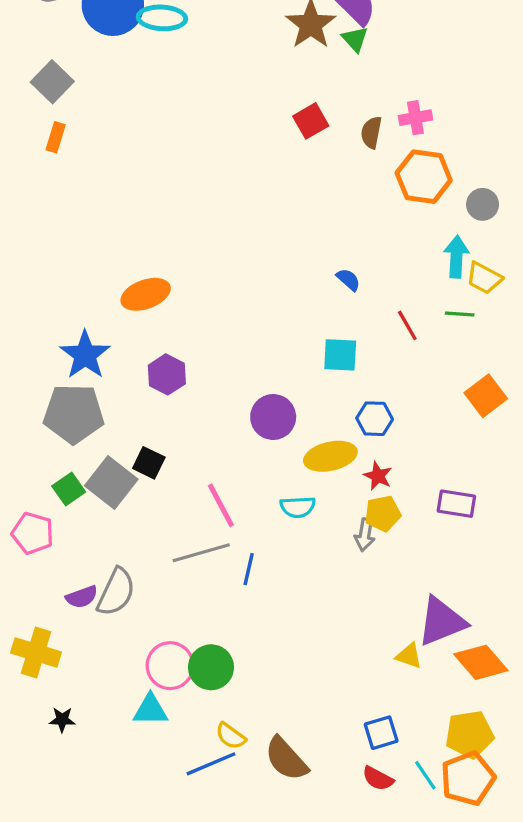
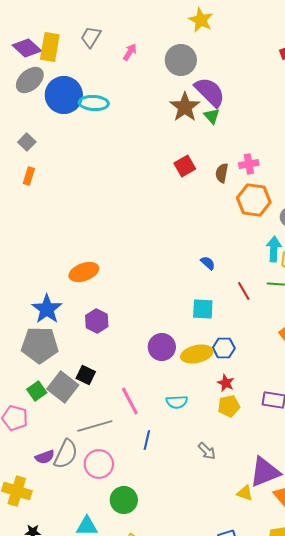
gray square: (52, 82) -> (27, 142), size x0.7
yellow ellipse: (330, 456) -> (197, 354), moved
gray arrow: (365, 535) -> (207, 451), moved, turned -54
gray line: (201, 553) -> (95, 426), moved
pink circle: (170, 666) -> (99, 464), moved

